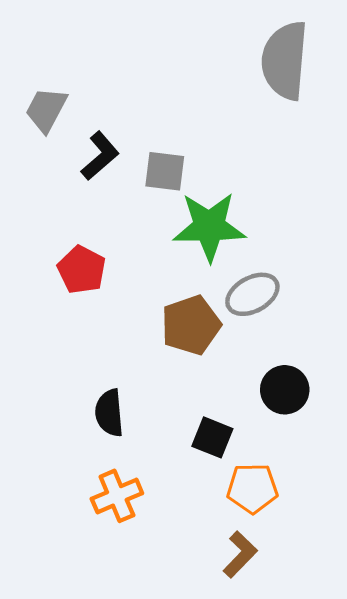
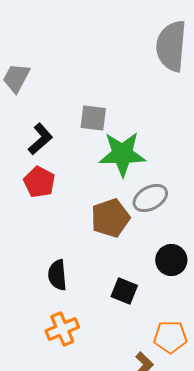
black L-shape: (100, 156) -> (40, 139), moved
orange pentagon: (252, 488) -> (170, 337), moved

